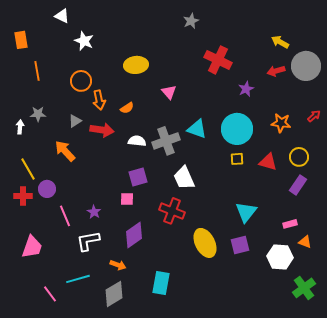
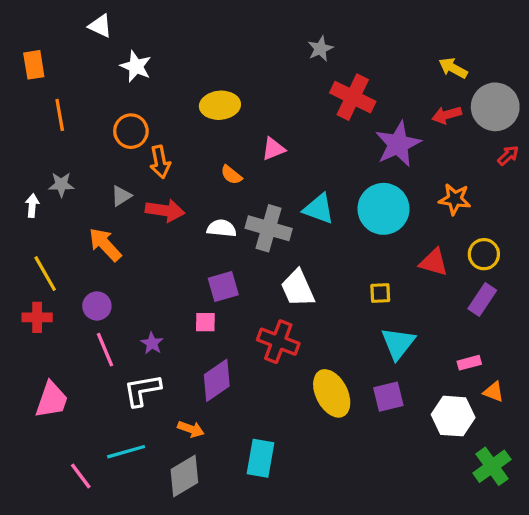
gray star: (191, 21) -> (320, 49), moved
purple star: (246, 89) -> (398, 144), size x1.8
pink triangle: (169, 92) -> (273, 149), turned 49
orange semicircle: (127, 108) -> (231, 175), moved, turned 72
red arrow: (314, 116) -> (508, 155), moved
gray cross: (166, 141) -> (269, 228), turned 36
yellow square: (237, 159) -> (380, 293), moved
purple circle: (47, 189) -> (97, 306), moved

